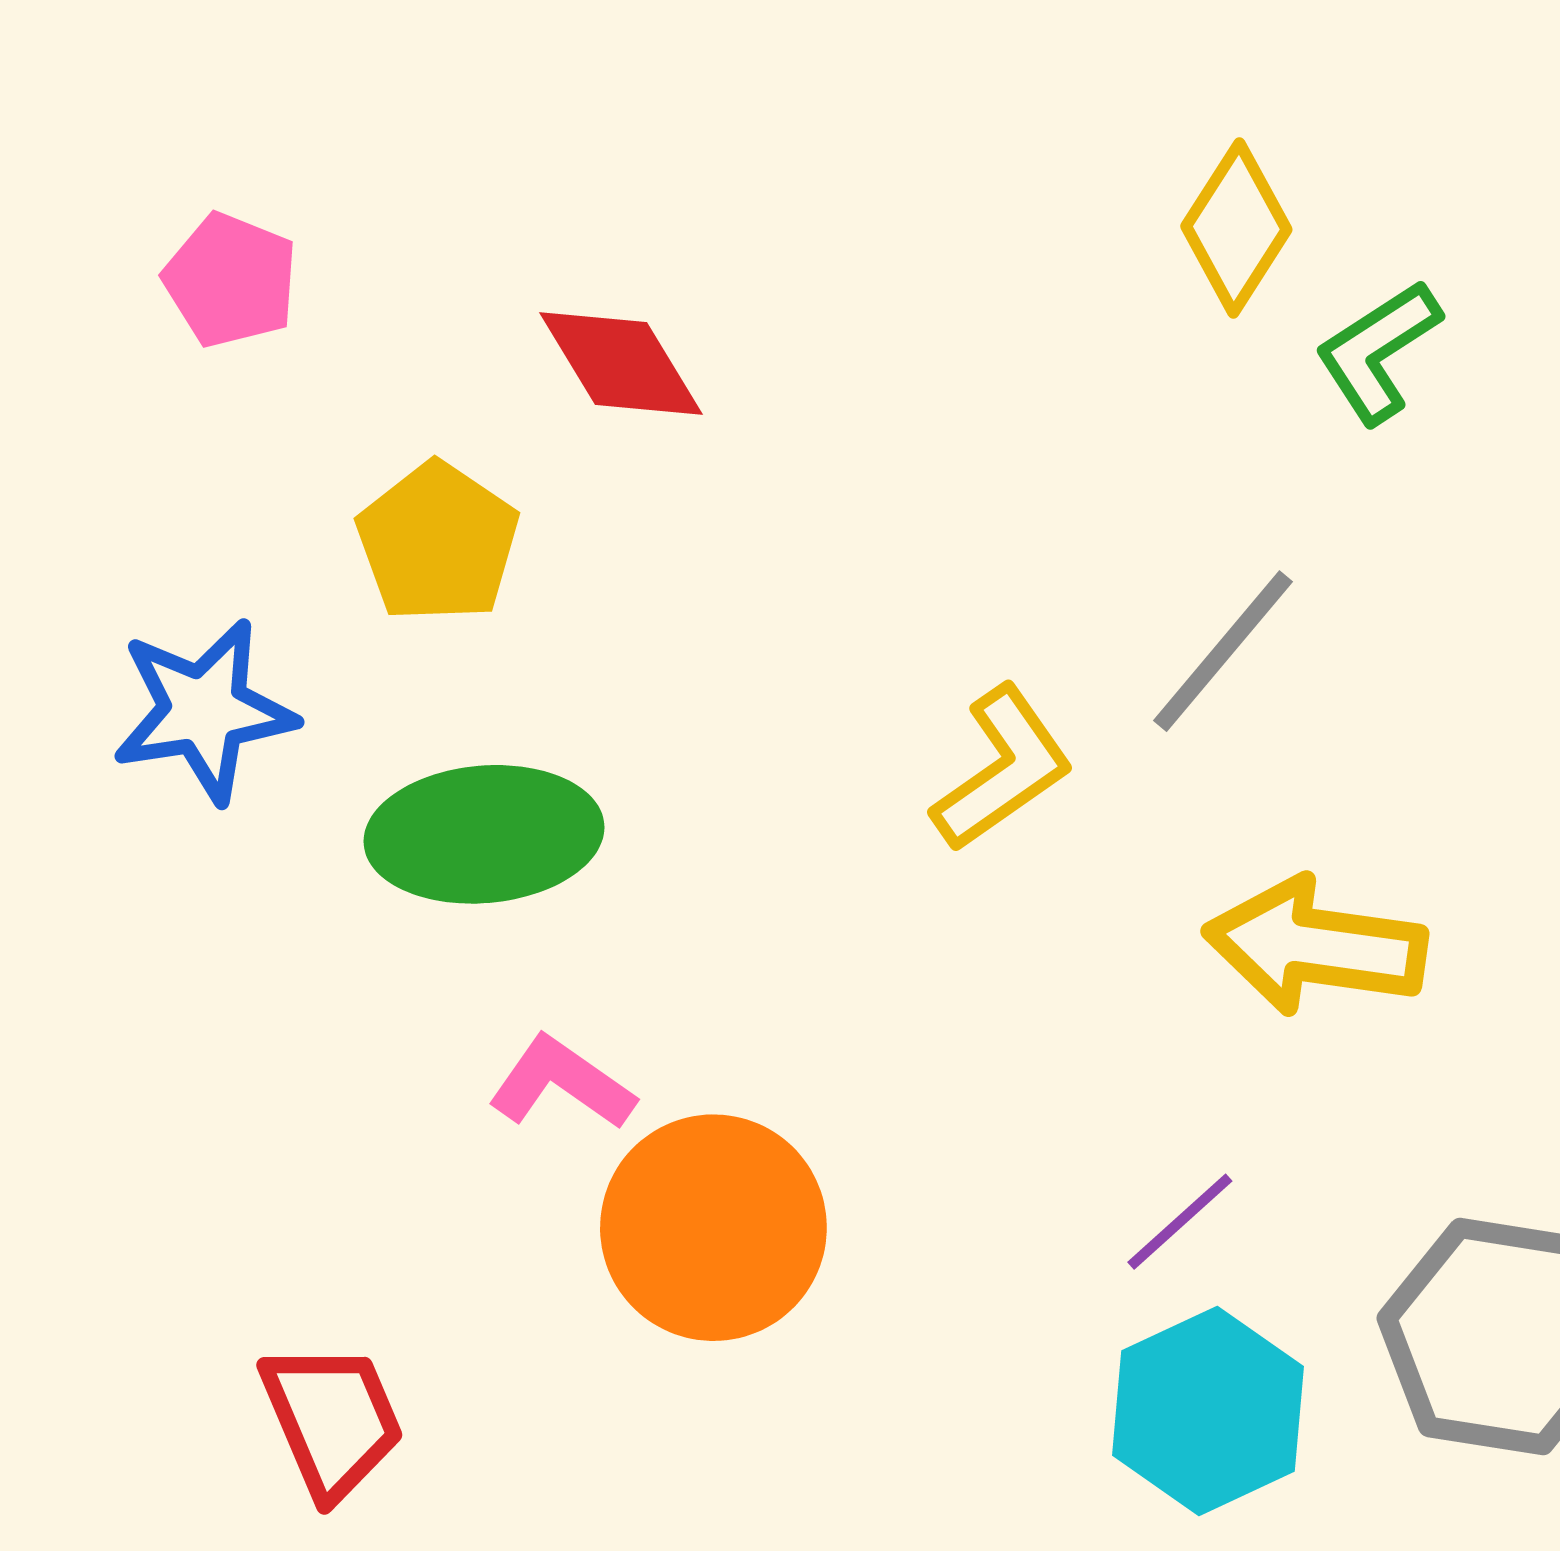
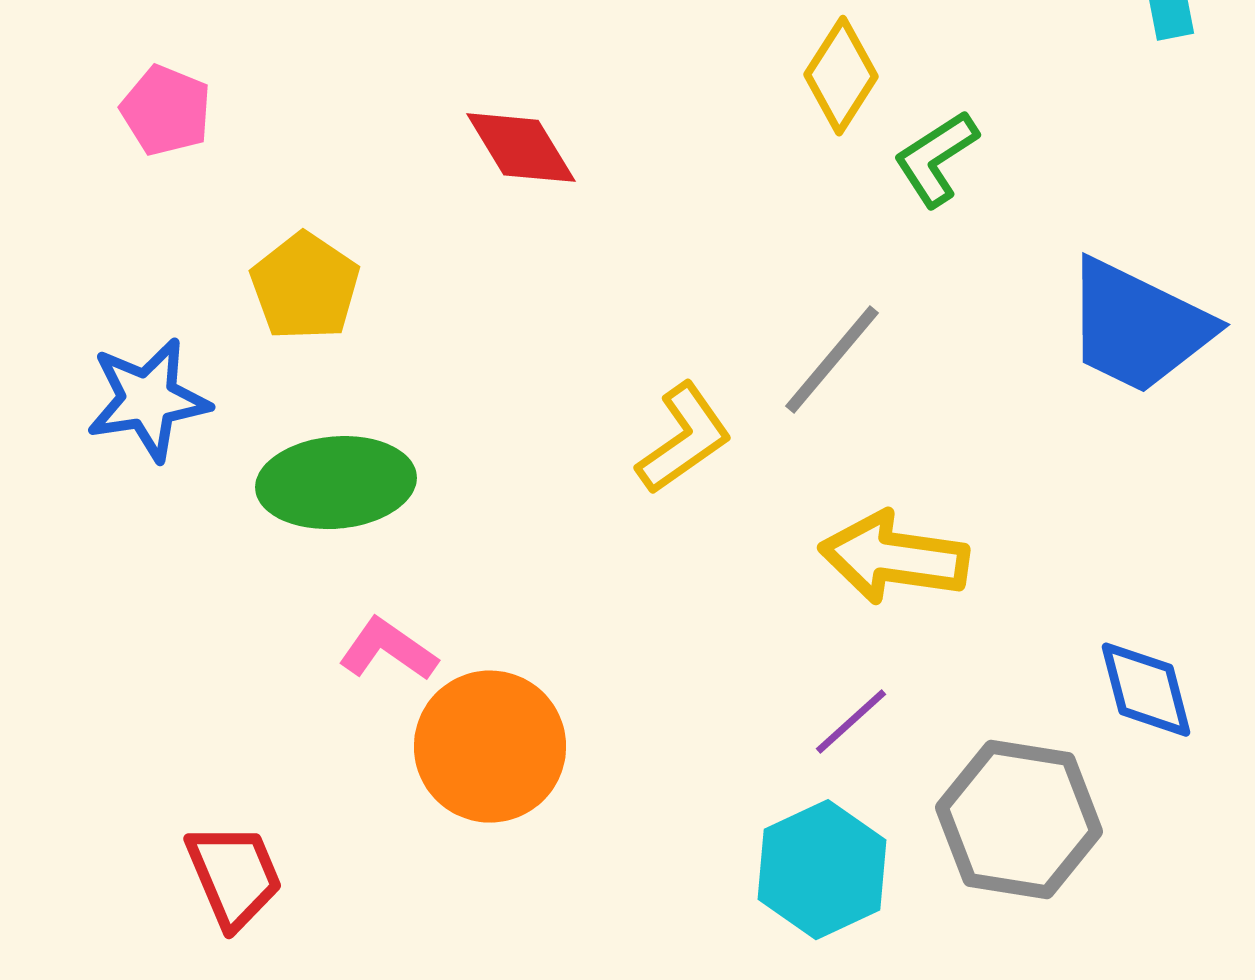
red diamond: (621, 364) -> (521, 148), moved
purple line: (1180, 1222) -> (851, 722), moved

